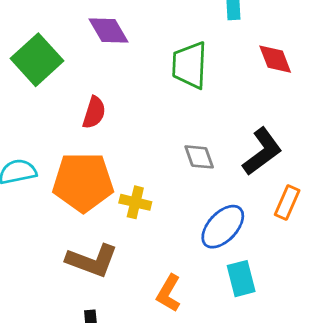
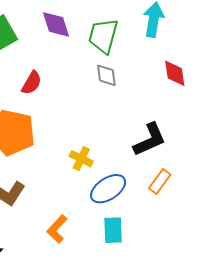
green trapezoid: (190, 65) -> (103, 36), moved
gray diamond: (199, 157) -> (106, 75), moved
yellow cross: (135, 202) -> (81, 159), moved

